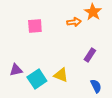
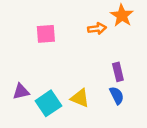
purple rectangle: (90, 55) -> (118, 72), turned -48
blue semicircle: (96, 86) -> (117, 95), moved

